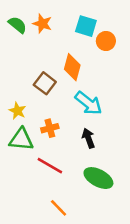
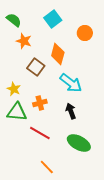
orange star: (42, 24) -> (24, 41), moved
cyan square: (86, 26) -> (53, 19), moved, turned 36

